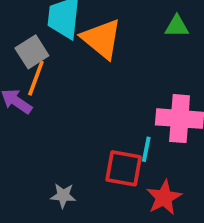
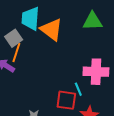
green triangle: (177, 26) -> (92, 21), size x1.5
cyan line: (146, 149) -> (78, 89), turned -32

